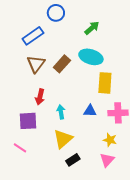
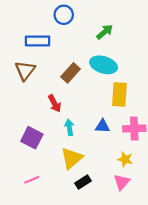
blue rectangle: (33, 36) -> (38, 41), turned 35
brown triangle: (36, 64) -> (25, 71), moved
red arrow: (40, 97) -> (55, 104), moved, turned -42
purple square: (28, 121) -> (32, 138), turned 30
pink line: (20, 148) -> (32, 180), moved, turned -56

